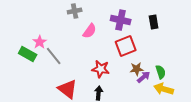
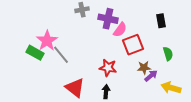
purple cross: (121, 20) -> (108, 19), moved
pink semicircle: (90, 31) -> (120, 30), moved
pink star: (40, 42) -> (47, 41), size x1.5
green semicircle: (161, 72) -> (168, 54), moved

